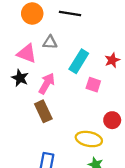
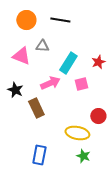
black star: (20, 78) -> (15, 90), moved
pink arrow: (47, 83) -> (50, 83), moved, turned 36
pink square: (93, 85) -> (81, 84), turned -32

